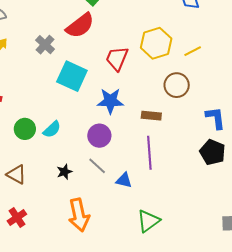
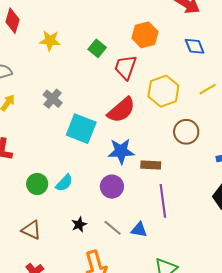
red semicircle: (80, 26) -> (121, 110), moved
yellow line: (193, 51) -> (208, 89), moved
red trapezoid: (117, 58) -> (126, 67), moved
brown rectangle: (151, 116) -> (151, 165), moved
gray line: (97, 166) -> (113, 228), moved

